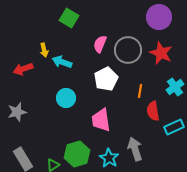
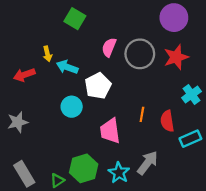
red star: (161, 53) -> (176, 57), turned 30
white pentagon: (106, 79) -> (98, 86), moved
orange line: (140, 91) -> (142, 114), moved
gray arrow: (135, 149) -> (147, 163), turned 55

